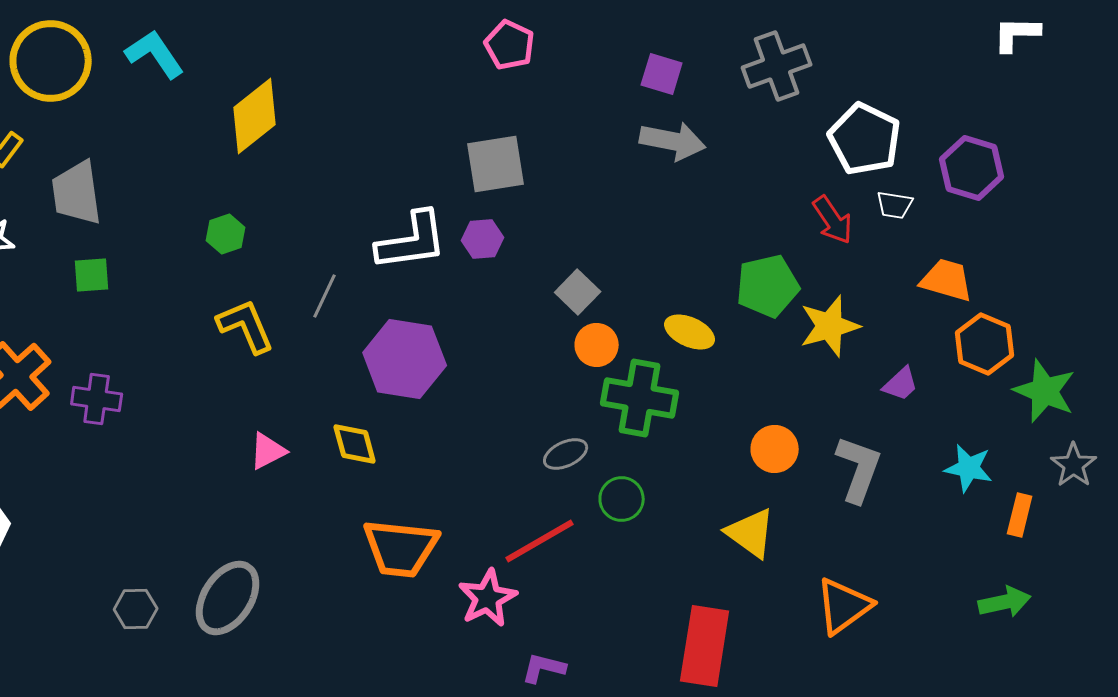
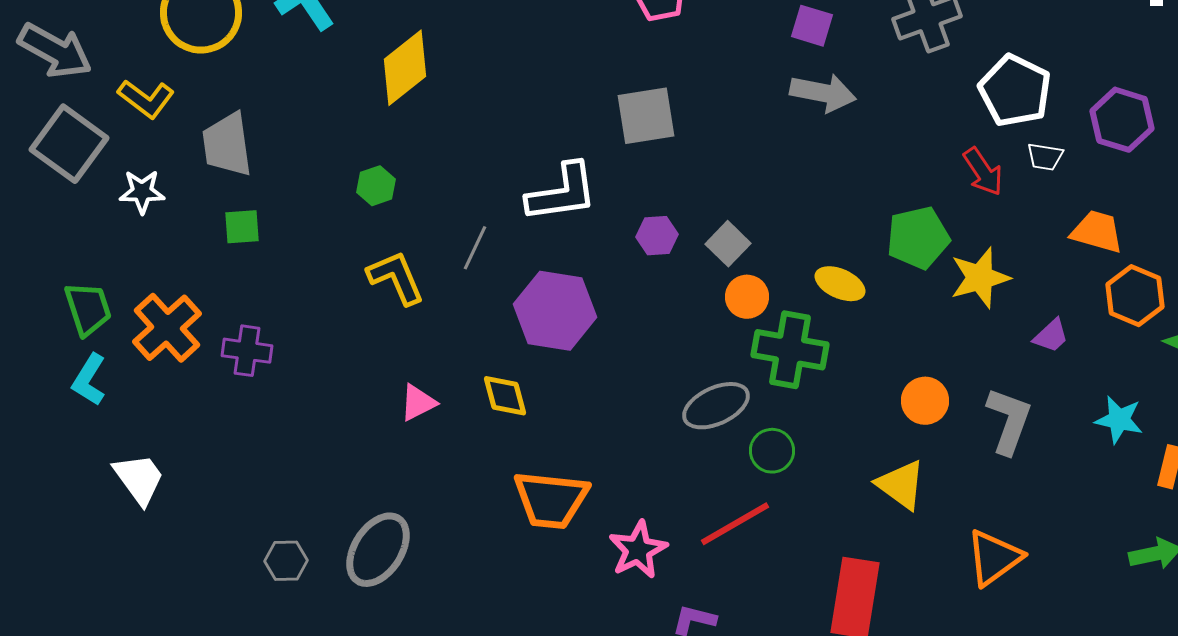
purple hexagon: (483, 239) -> (657, 236), moved
gray ellipse: (566, 454) -> (716, 406), size x1.5
red line: (540, 541) -> (735, 524), moved

